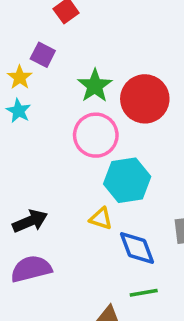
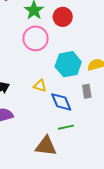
red circle: (145, 99) -> (63, 17), size x0.7
cyan hexagon: (127, 180) -> (68, 64), moved

